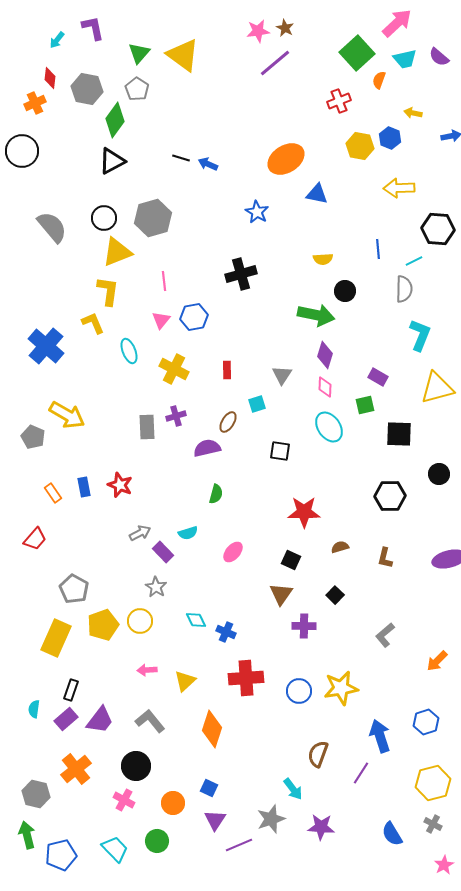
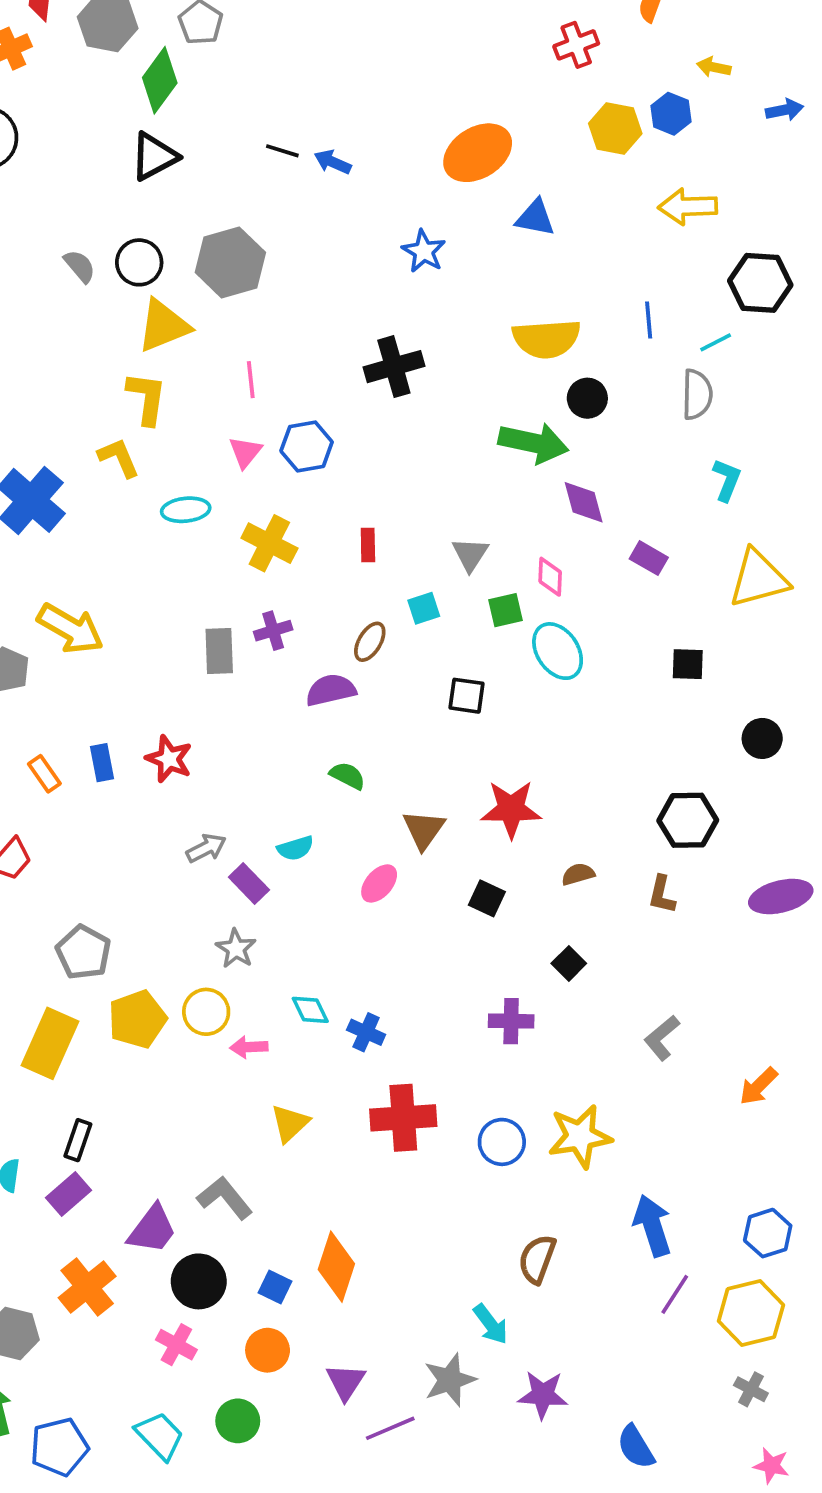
gray semicircle: (52, 227) -> (80, 266), moved, size x0.6
yellow semicircle: (323, 259) -> (546, 339), size x1.8
cyan L-shape: (420, 335) -> (727, 480), size x0.7
cyan ellipse: (129, 351) -> (186, 510), turned -75
purple diamond: (325, 355) -> (584, 502), moved, turned -32
green square: (365, 405) -> (506, 610), moved
black square: (399, 434) -> (688, 664), size x0.7
green semicircle: (216, 494) -> (347, 776), turned -78
black hexagon: (390, 496) -> (688, 820), moved
brown triangle: (281, 594) -> (424, 830), moved
pink arrow: (147, 670) -> (249, 1047), moved
purple trapezoid: (100, 720) -> (152, 1229), moved
blue hexagon: (426, 722) -> (768, 1233), moved
orange diamond: (212, 729) -> (336, 1267), moved
purple line: (361, 773) -> (675, 1294), moved
blue square: (209, 788) -> (275, 1287), moved
blue semicircle: (392, 834) -> (636, 1447), moved
pink star: (444, 865) -> (771, 1466), turned -30

